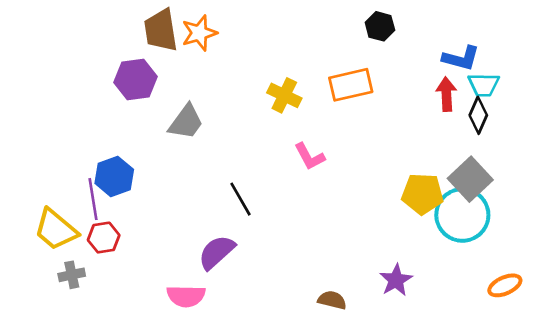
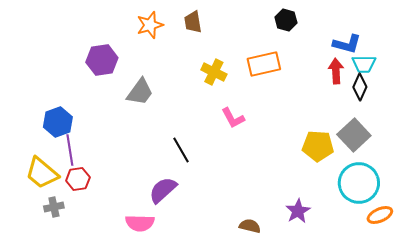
brown trapezoid: (161, 30) -> (193, 22), moved, size x0.7
blue hexagon: (114, 176) -> (58, 122), moved
cyan circle: (462, 215) -> (359, 183), moved

